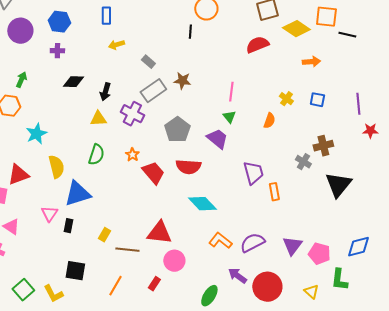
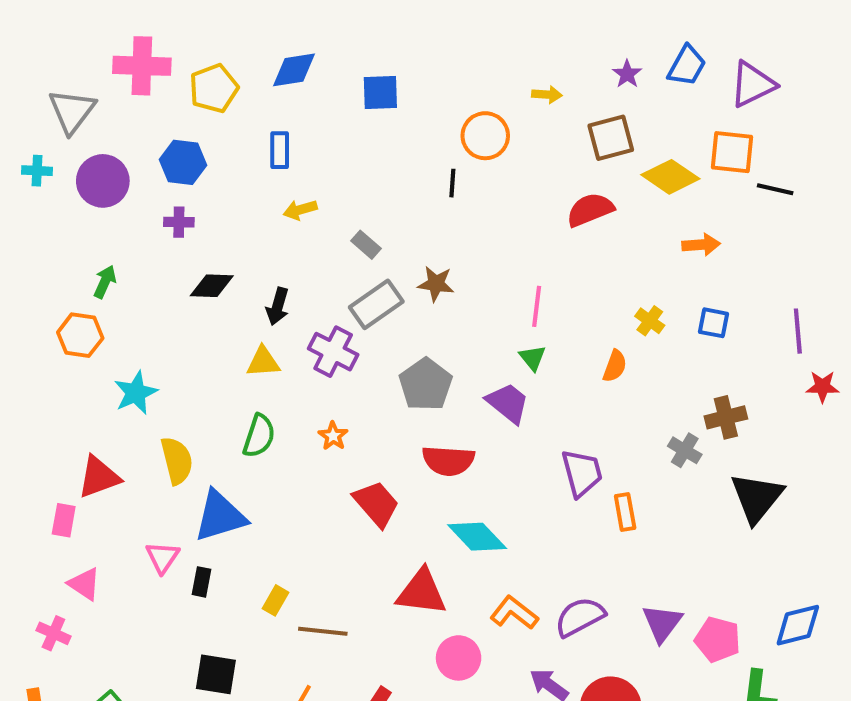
red trapezoid: (153, 173) -> (376, 504), moved
red triangle: (159, 233) -> (422, 592), moved
pink circle: (174, 261) -> (459, 658), moved

